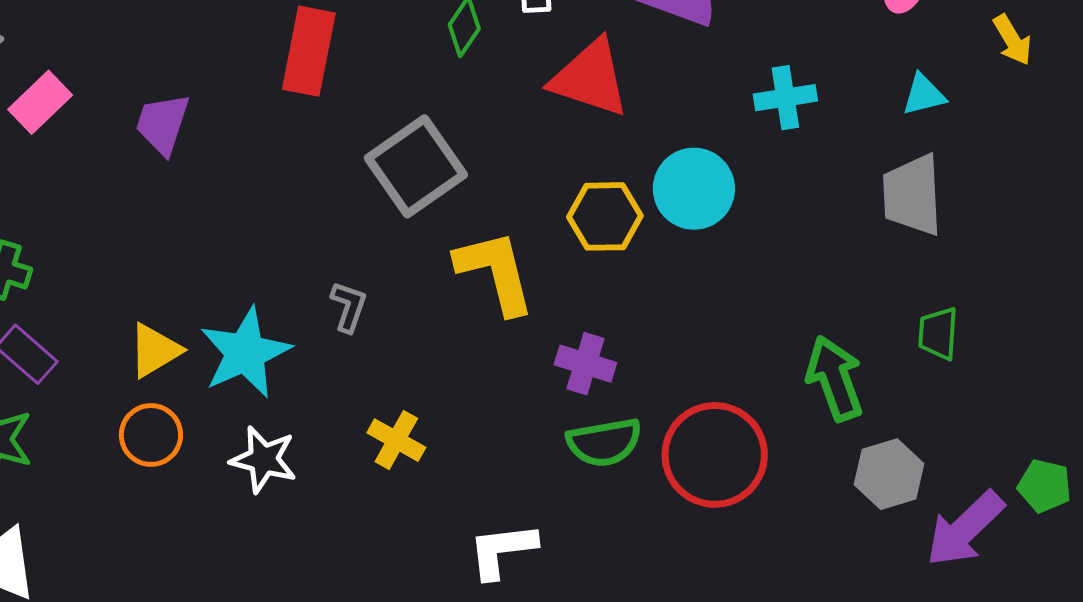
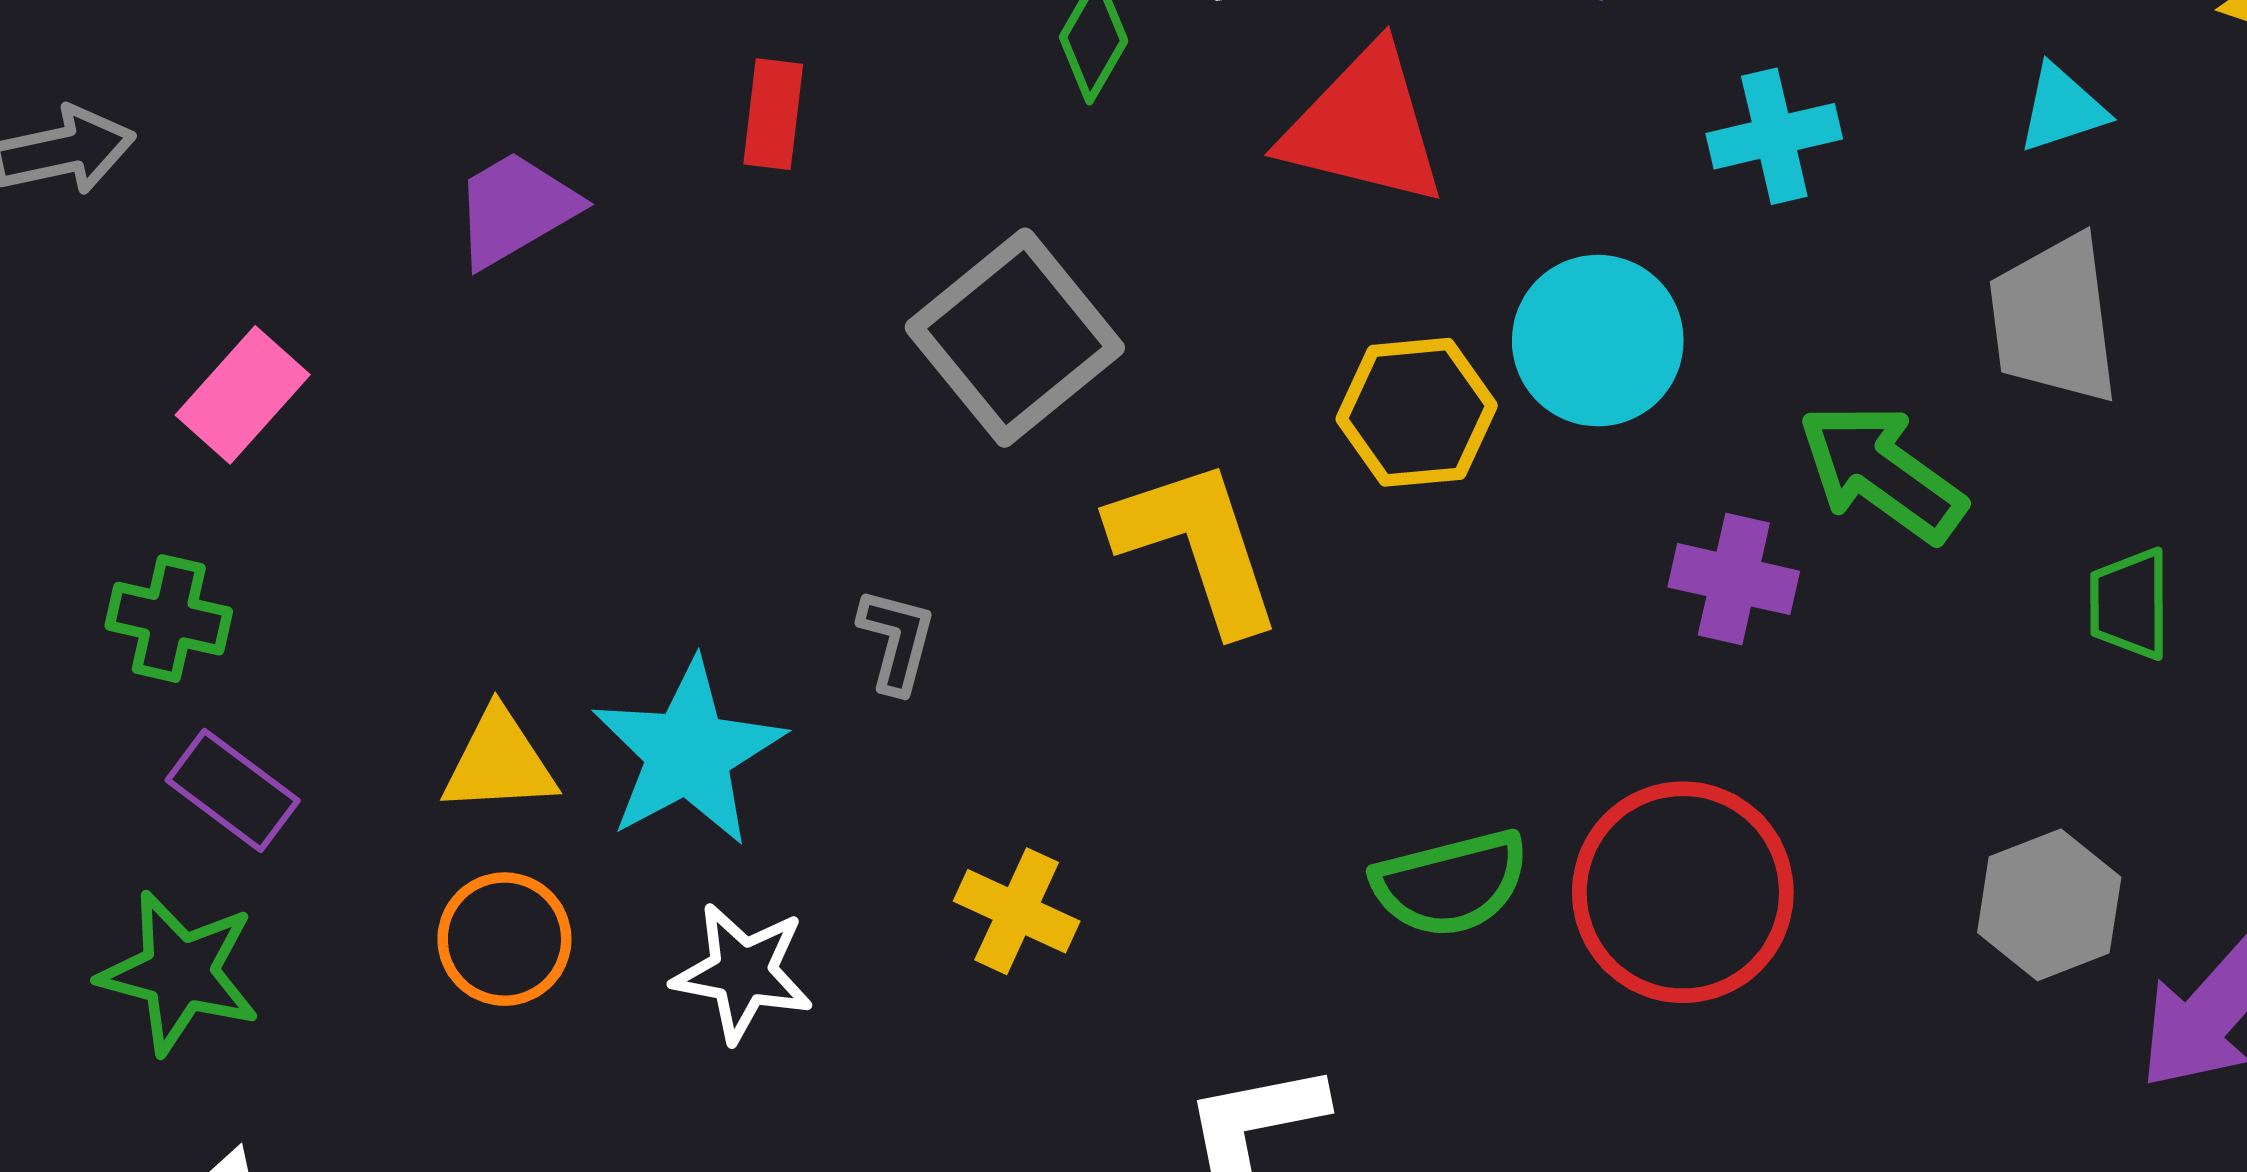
red rectangle: (309, 51) -> (773, 114), size x0.6
pink rectangle: (40, 102) -> (243, 395), moved
purple trapezoid: (162, 124) -> (515, 209), moved, turned 46
yellow triangle: (155, 350) -> (499, 762), turned 32
purple cross: (585, 364) -> (1734, 579), moved
green arrow: (835, 378) -> (1882, 472), moved, turned -30

